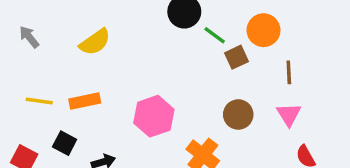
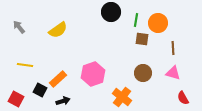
green line: (215, 35) -> (136, 20), moved, turned 64
brown square: (237, 57) -> (142, 39), turned 32
orange rectangle: (85, 101) -> (58, 79), moved, turned -30
pink triangle: (289, 114) -> (173, 73), turned -42

